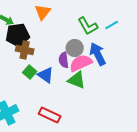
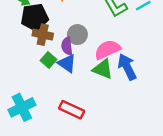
gray circle: (75, 48) -> (77, 35), moved
blue arrow: (98, 54) -> (127, 67), moved
purple semicircle: (64, 60) -> (67, 46), moved

